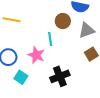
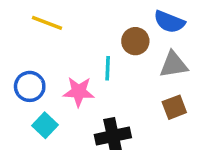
pink star: (36, 55) -> (79, 92), turned -30

